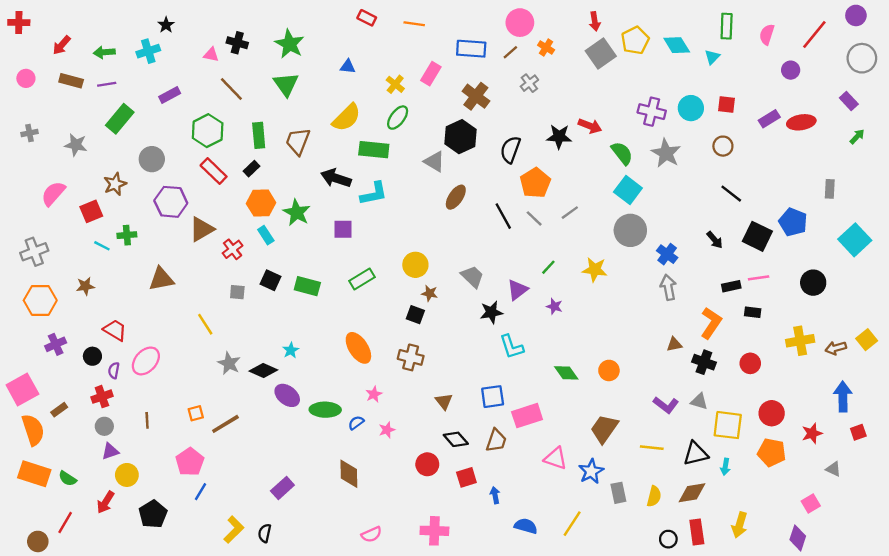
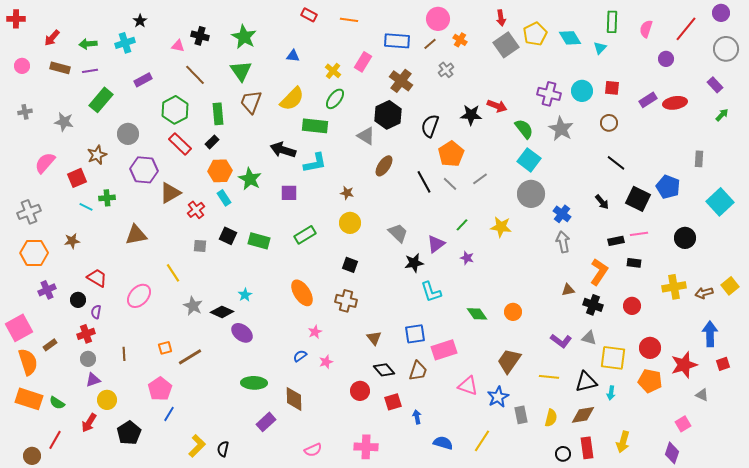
brown trapezoid: (298, 141) -> (251, 102), moved
brown star: (430, 293) -> (347, 193), moved
pink ellipse: (146, 361) -> (139, 296), moved
green ellipse: (325, 410) -> (254, 383), moved
red star: (812, 433) -> (684, 365), size x1.5
purple rectangle: (282, 488) -> (266, 422), moved

